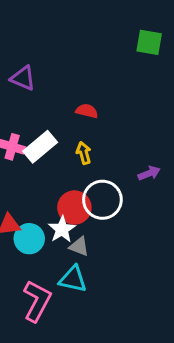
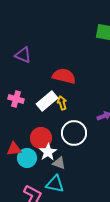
red semicircle: (87, 111) -> (64, 76), size x1.6
white rectangle: (40, 147) -> (47, 101), moved
red circle: (74, 208) -> (41, 138), moved

